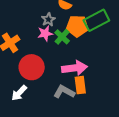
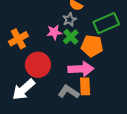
gray star: (48, 20) -> (69, 20), moved
orange pentagon: (77, 26) -> (92, 46), moved
white arrow: (19, 93) -> (24, 89), size x1.4

